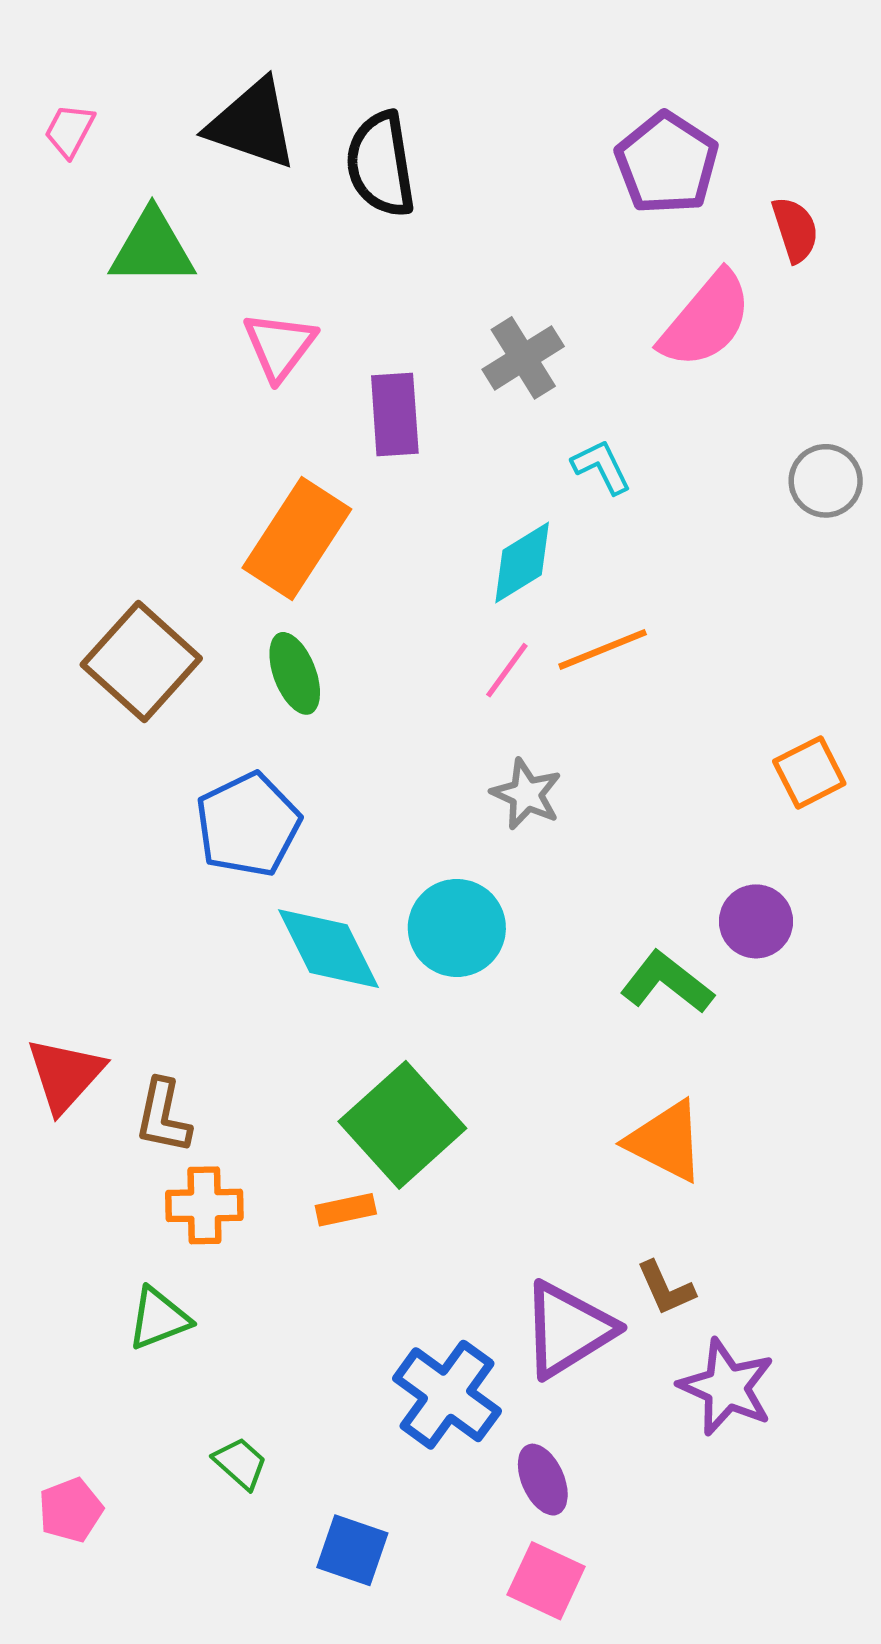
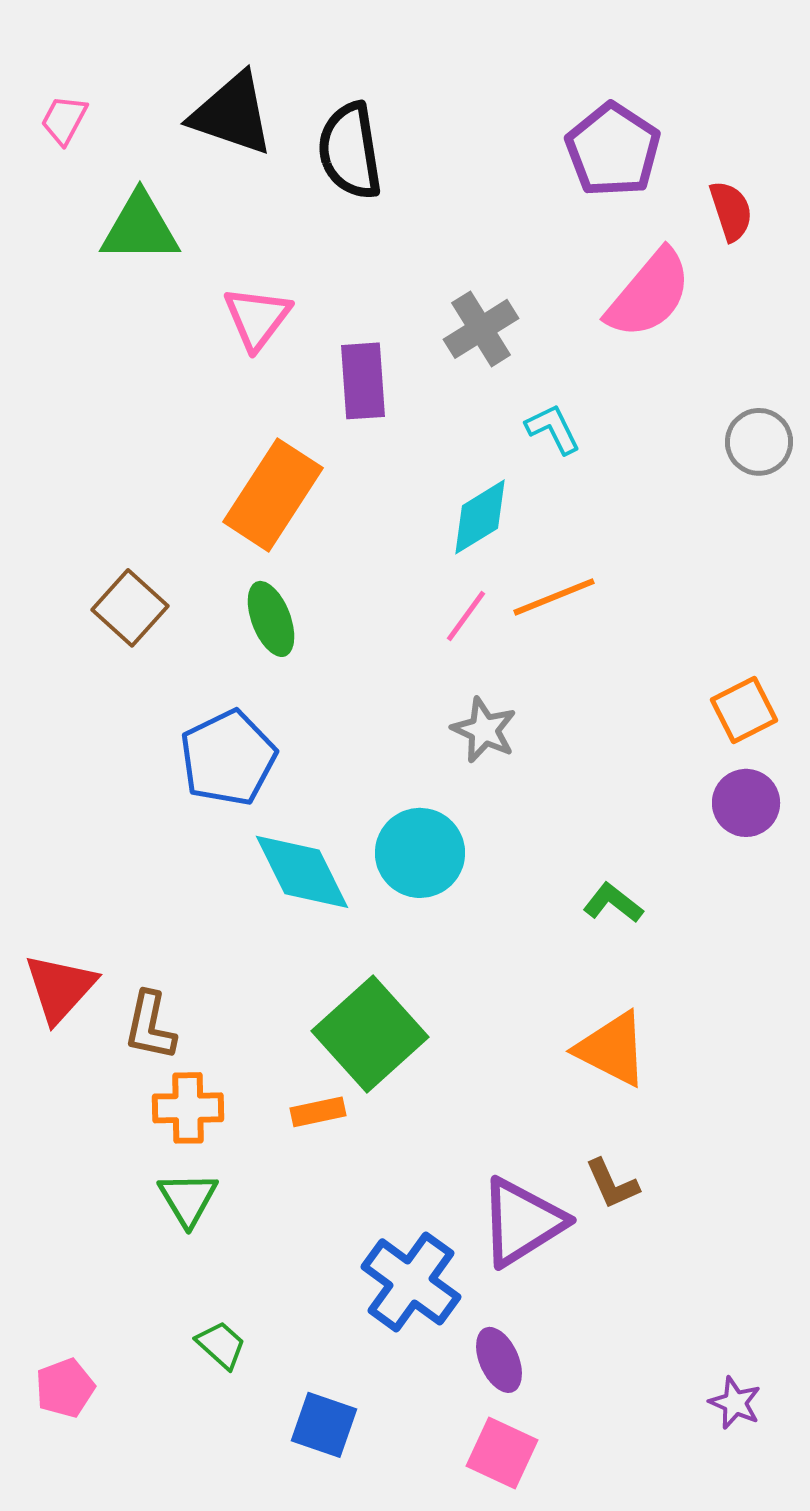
brown square: (141, 661) -> (130, 608), size x0.7
purple circle: (756, 921) -> (746, 803), moved
green L-shape: (667, 982) -> (613, 903), size x0.7
green triangle: (159, 1319) -> (188, 1199), moved, turned -40
purple star: (727, 1387) -> (735, 1403), moved, size x0.6

